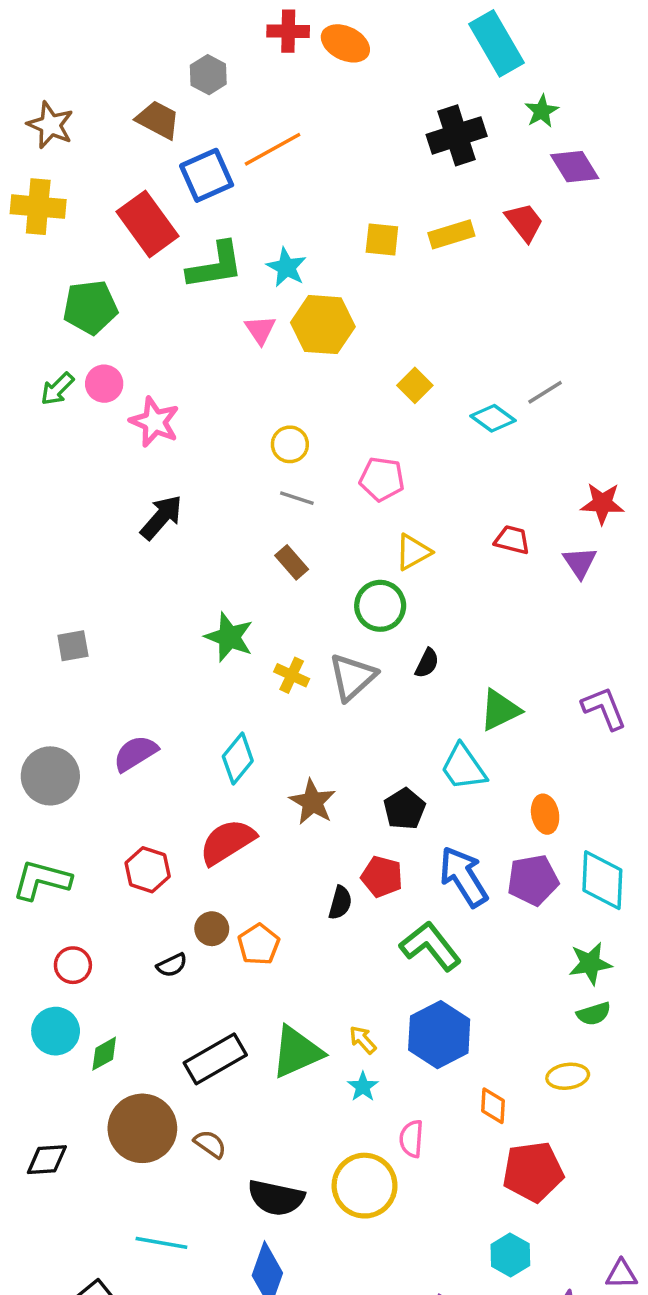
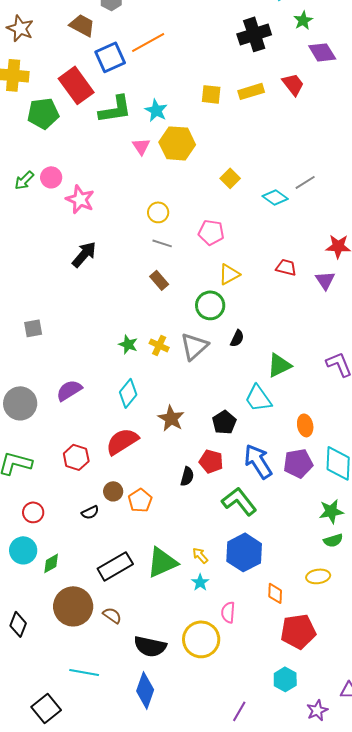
green pentagon: (90, 307) -> (43, 113), moved
green star: (229, 637) -> (128, 344), moved, size x0.7
black diamond: (47, 1160) -> (18, 624), turned -65

